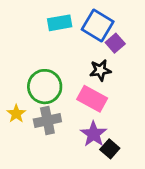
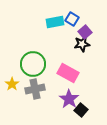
cyan rectangle: (60, 23) -> (55, 22), moved
blue square: (98, 26) -> (72, 19), size x0.6
black star: (100, 70) -> (82, 44), moved

